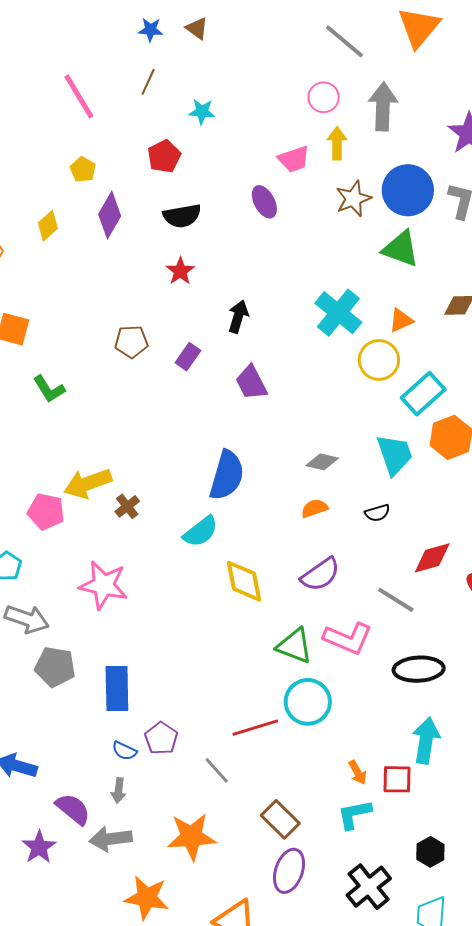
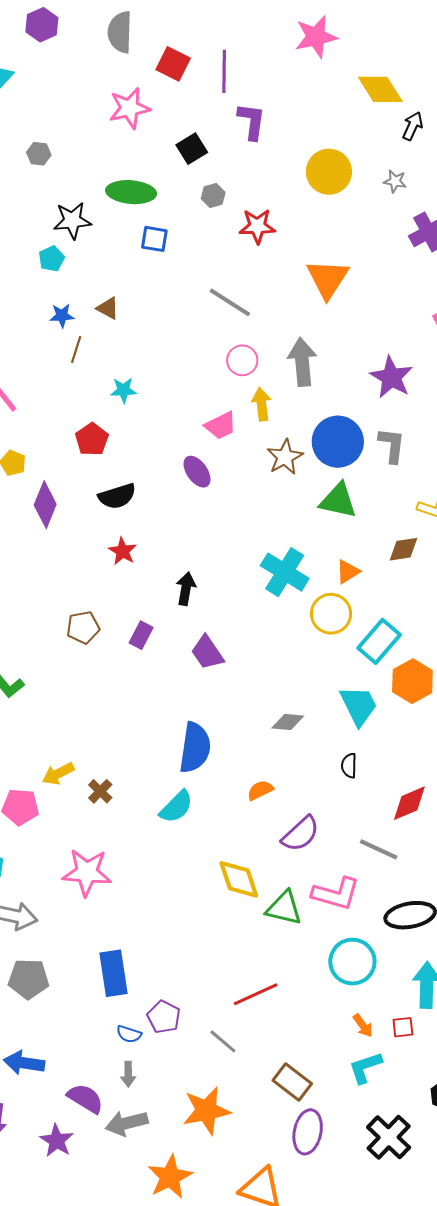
gray line: (345, 41) -> (230, 302), moved
brown line: (148, 82) -> (76, 349), moved
yellow arrow: (88, 483) -> (58, 774), size x0.7
orange semicircle: (314, 508) -> (260, 790), moved
black semicircle: (377, 513) -> (349, 766), turned 115
yellow diamond: (244, 581) -> (239, 879), moved
gray pentagon: (55, 667) -> (29, 979), moved
cyan circle: (308, 702) -> (352, 962), moved
red square: (397, 779) -> (403, 1027), size x0.7
orange star: (147, 898) -> (170, 1177), turned -30

